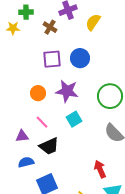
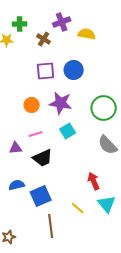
yellow semicircle: (93, 22) -> (87, 34), turned 66
pink line: (42, 122) -> (36, 134), turned -64
blue semicircle: (26, 162) -> (17, 185), moved

